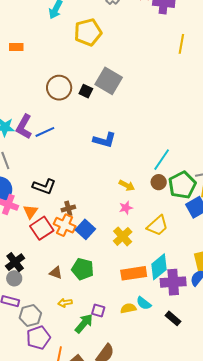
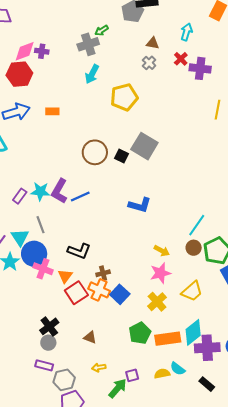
pink star: (126, 208) -> (160, 273), size x1.5
green pentagon: (83, 269) -> (140, 333), moved, turned 30
purple square: (98, 310) -> (132, 375), turned -32

